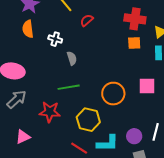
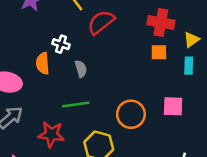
red semicircle: (87, 20) -> (101, 22), size x1.6
orange semicircle: (28, 29) -> (43, 63), moved

